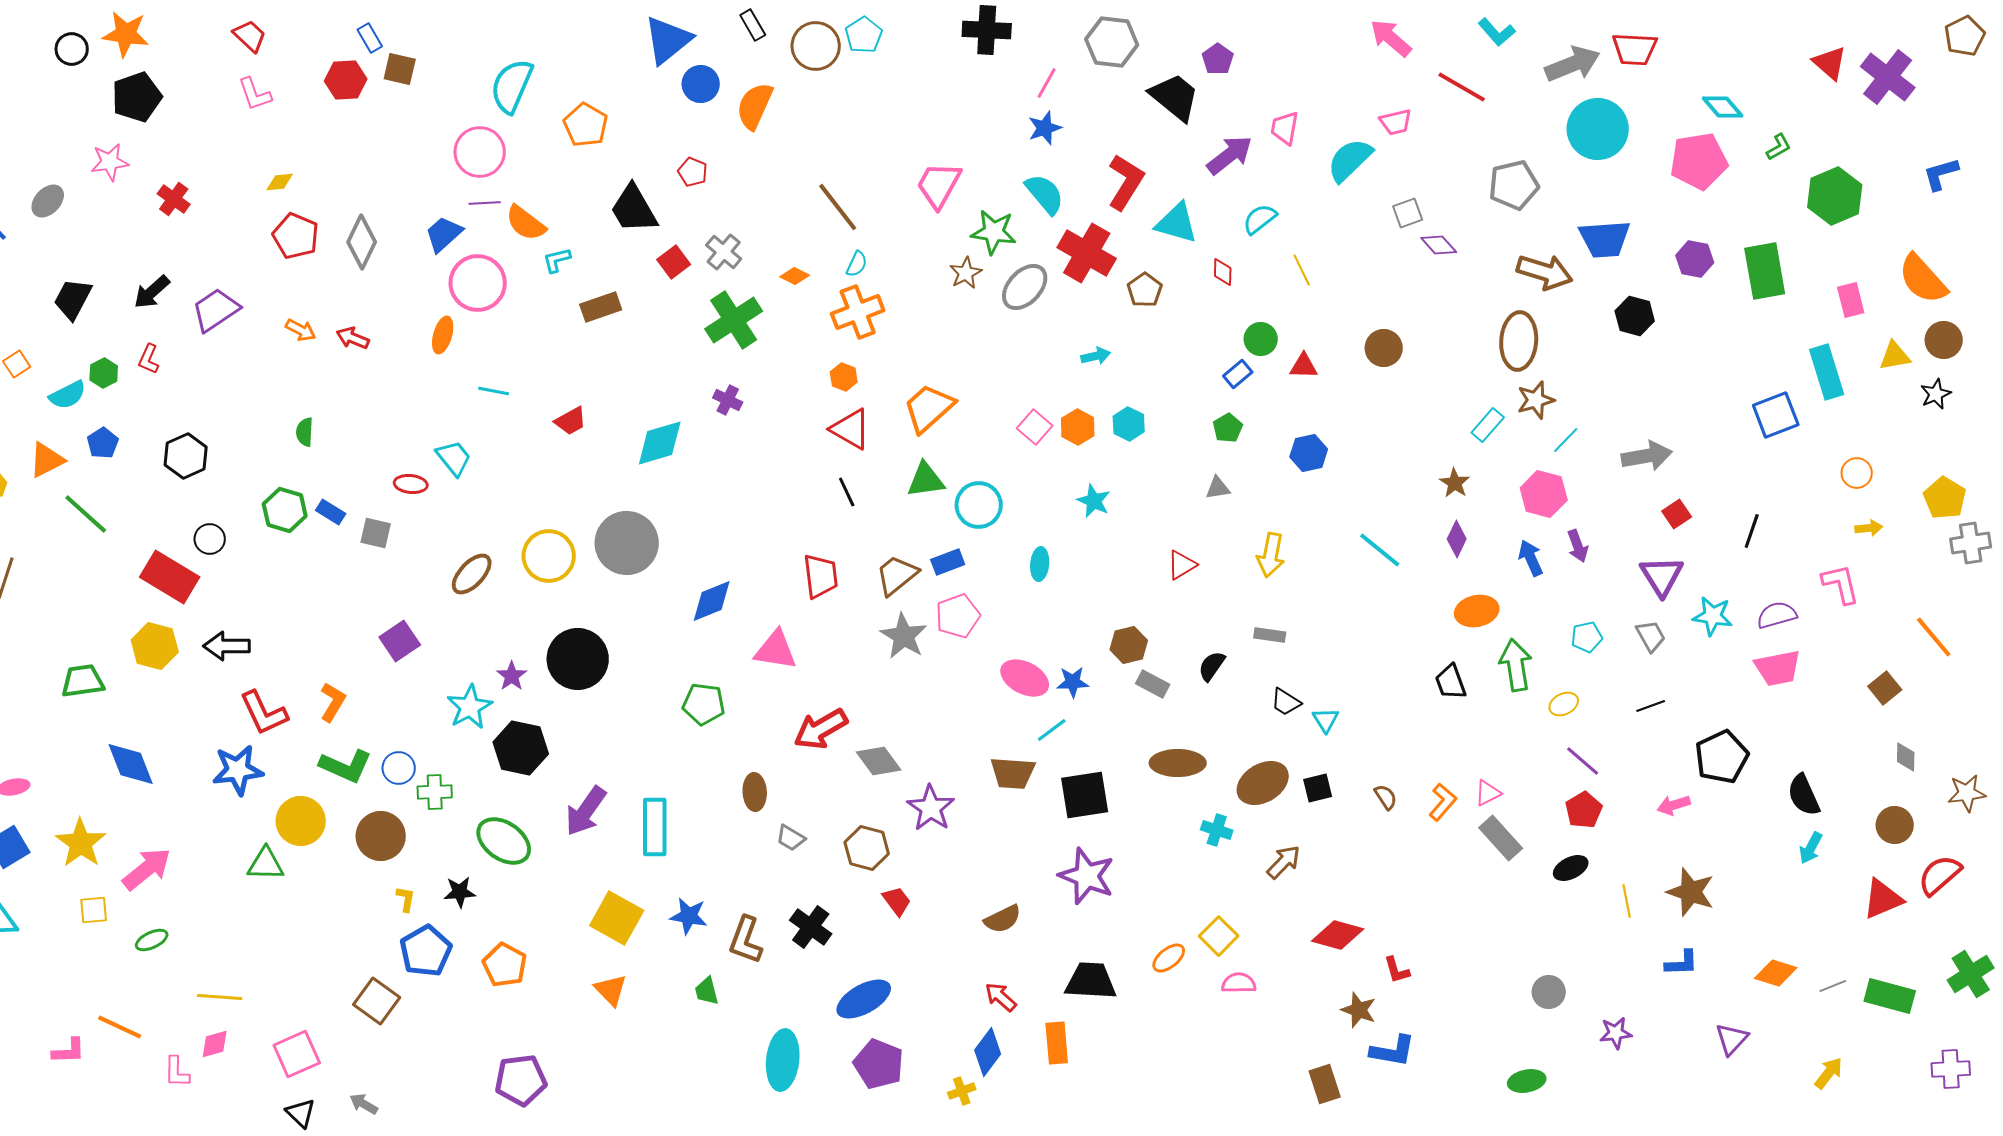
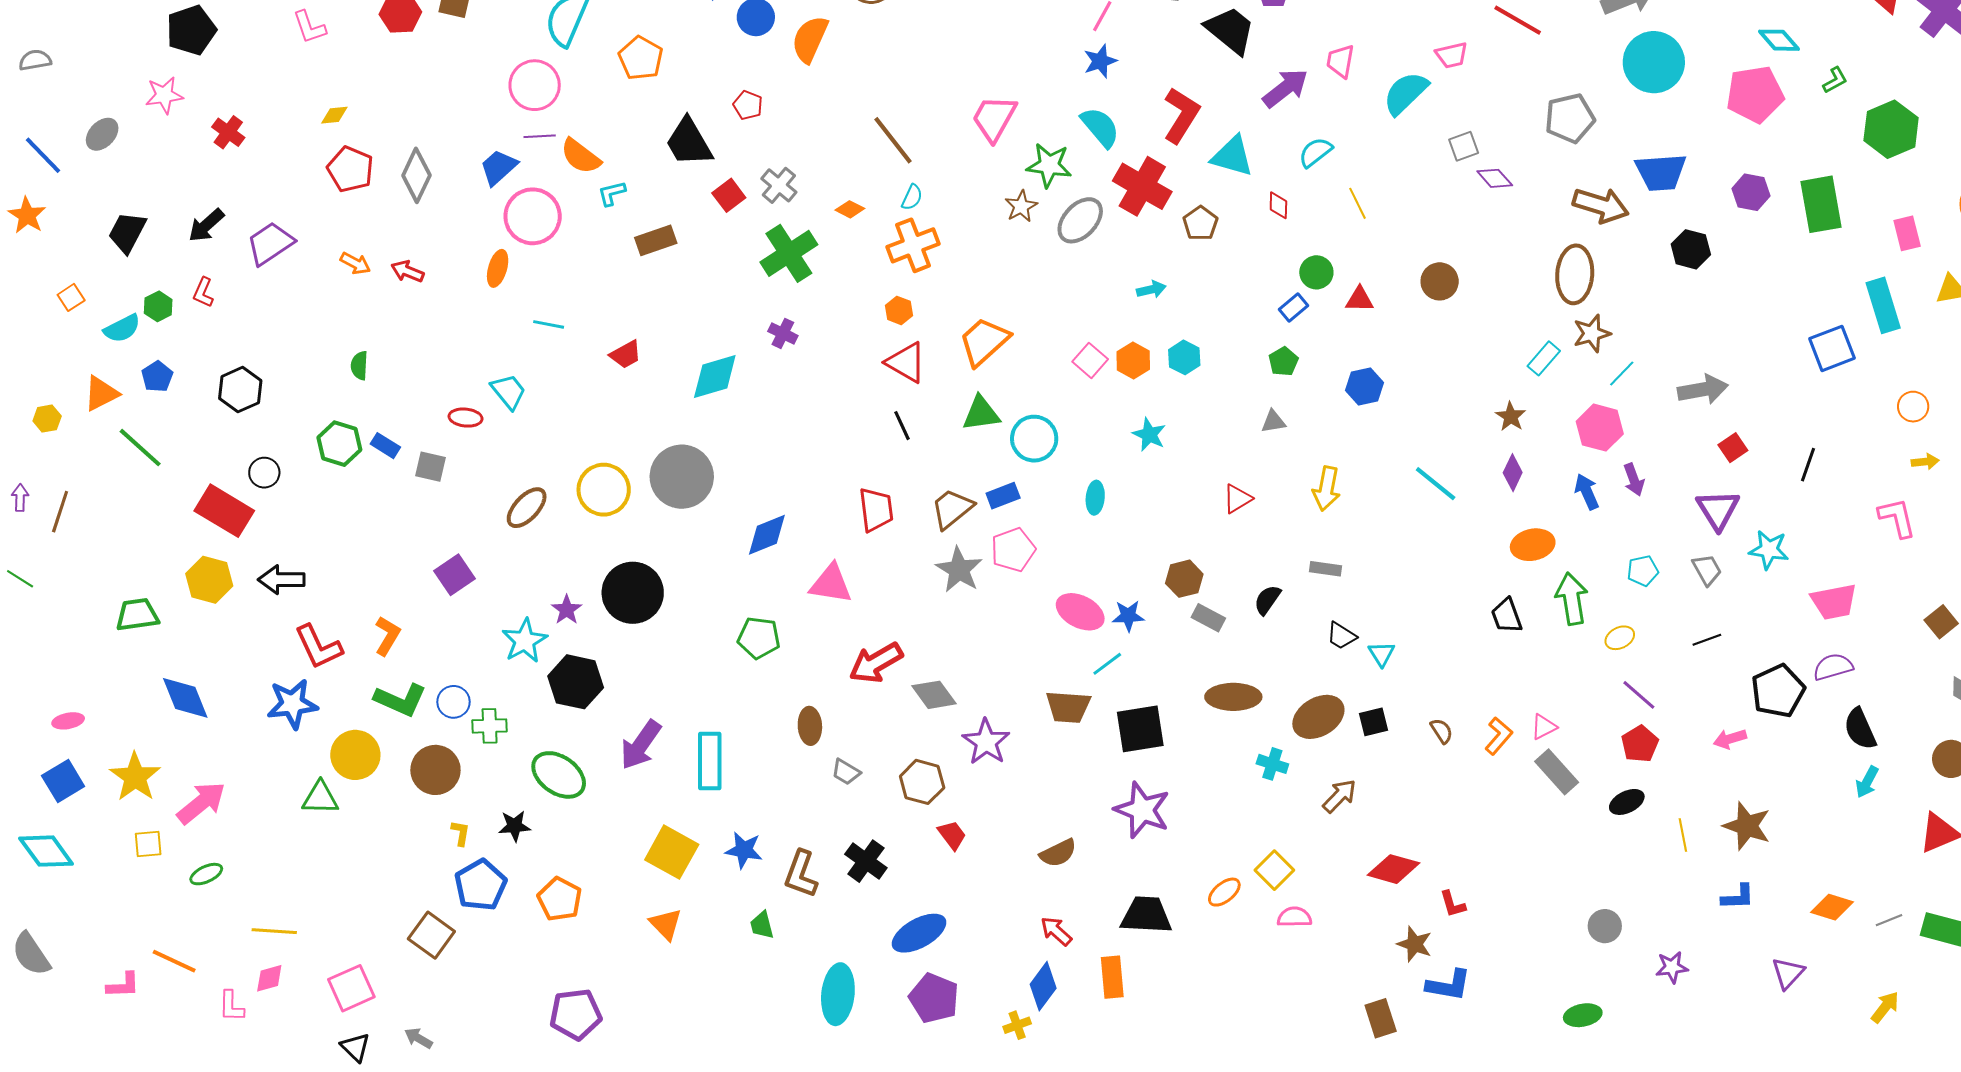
purple semicircle: (1777, 615) -> (1833, 667), moved

